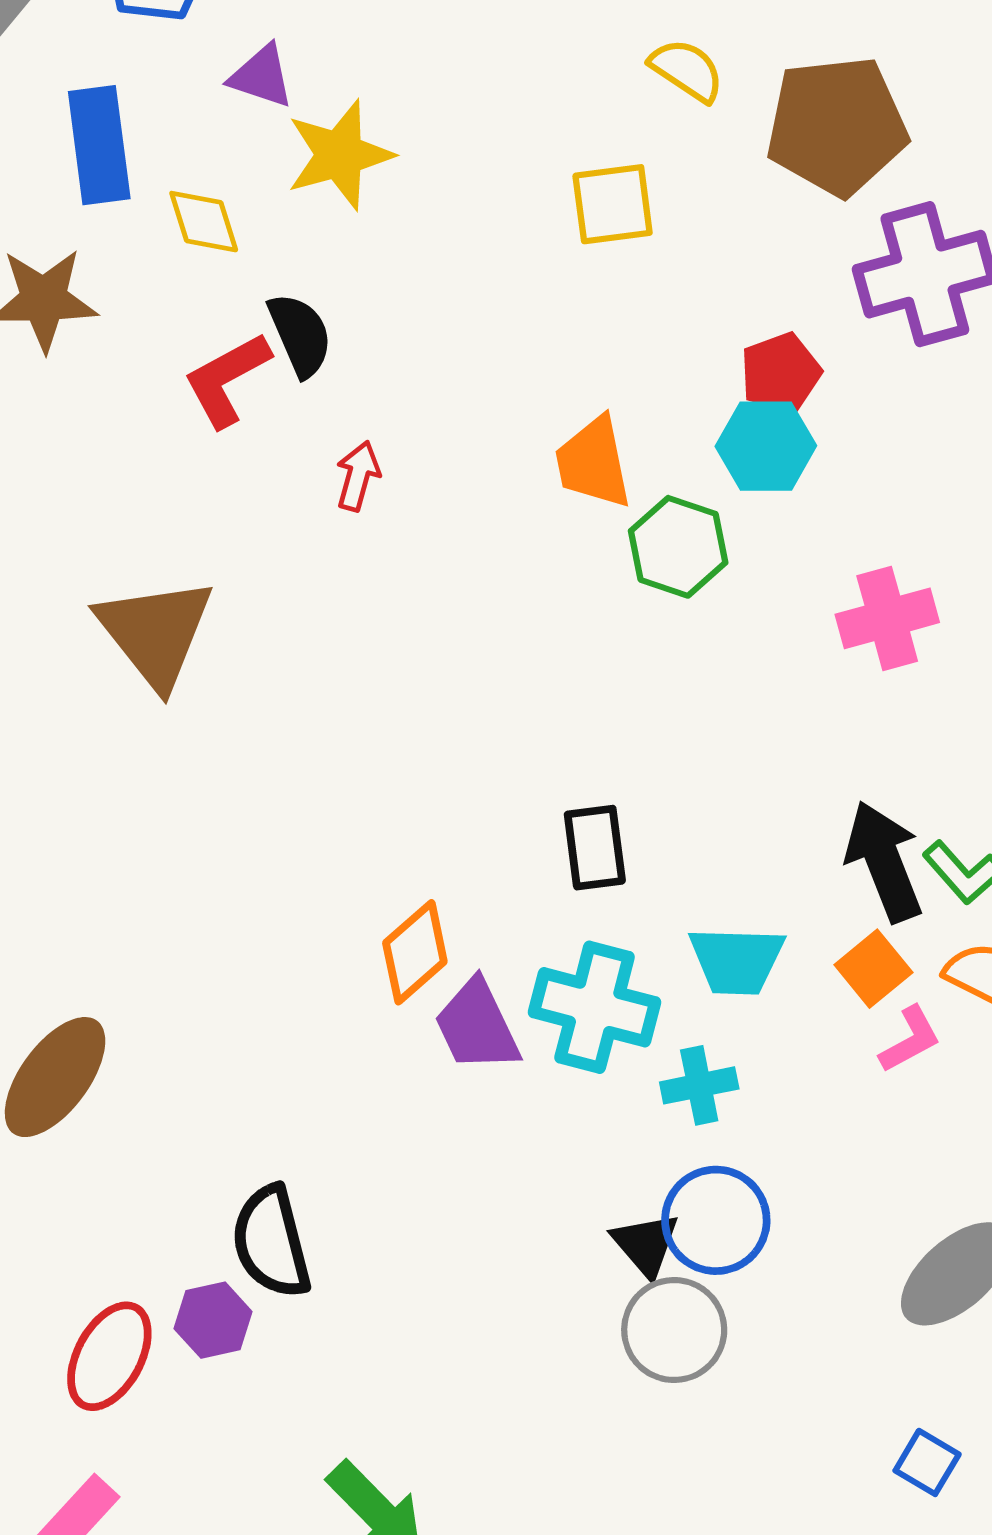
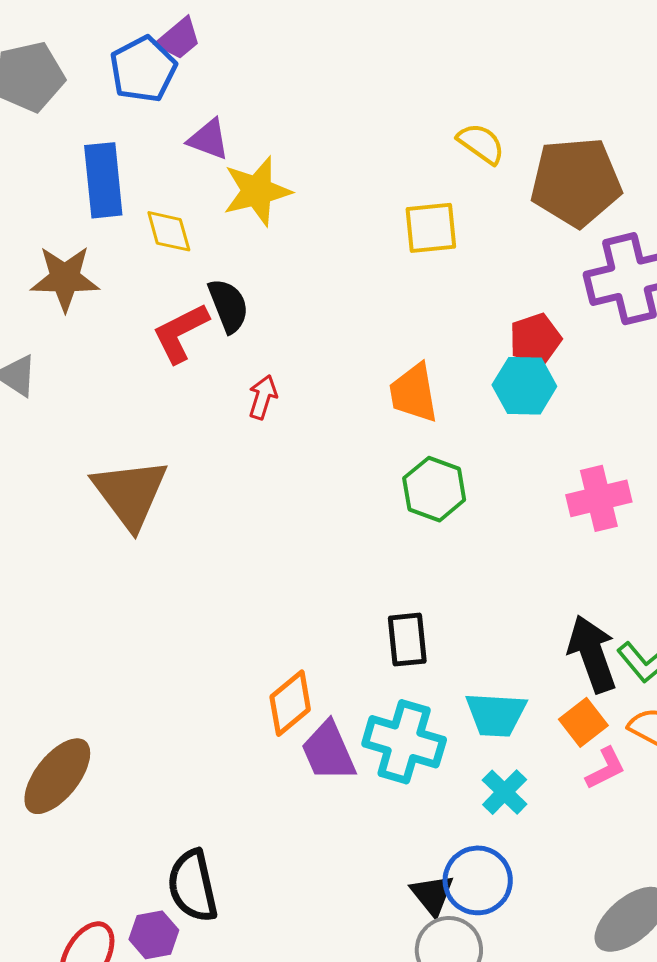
green hexagon: (678, 547) -> (434, 489), moved
cyan cross: (699, 1085) -> (505, 792), moved, turned -36

